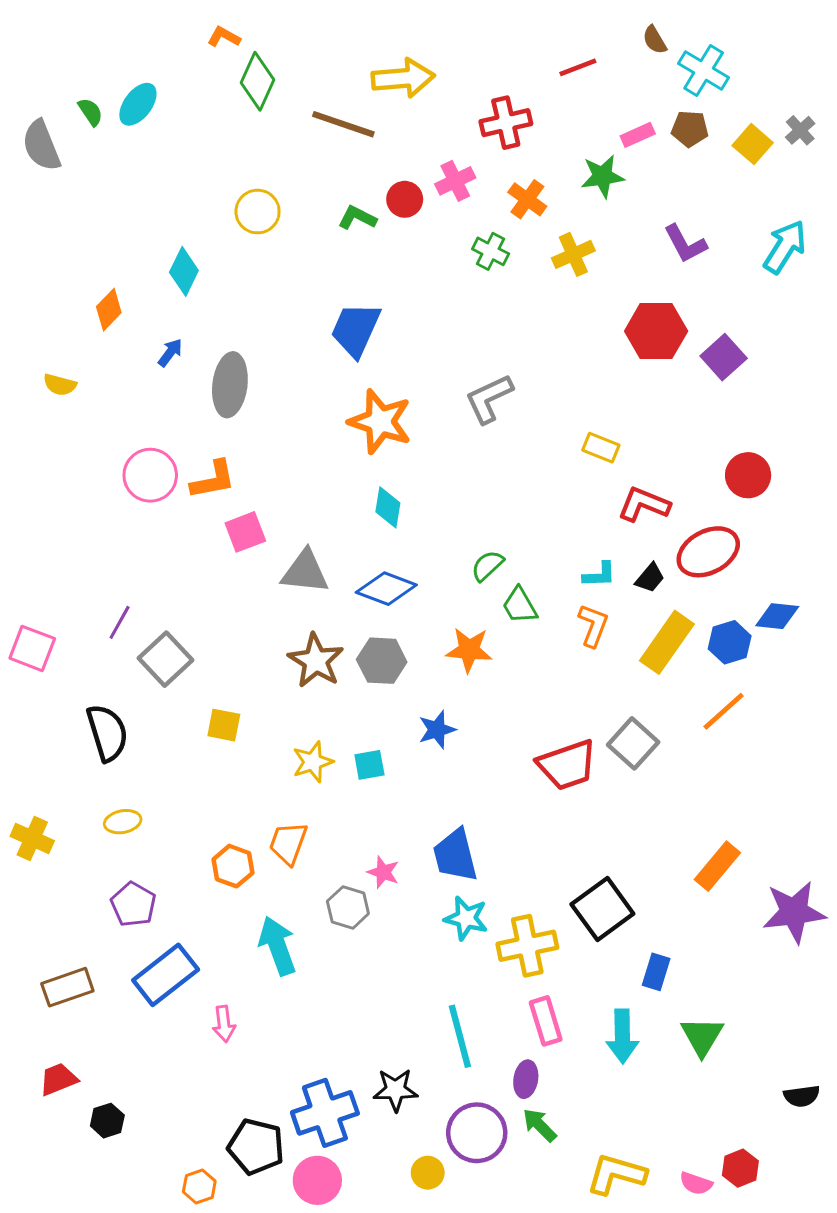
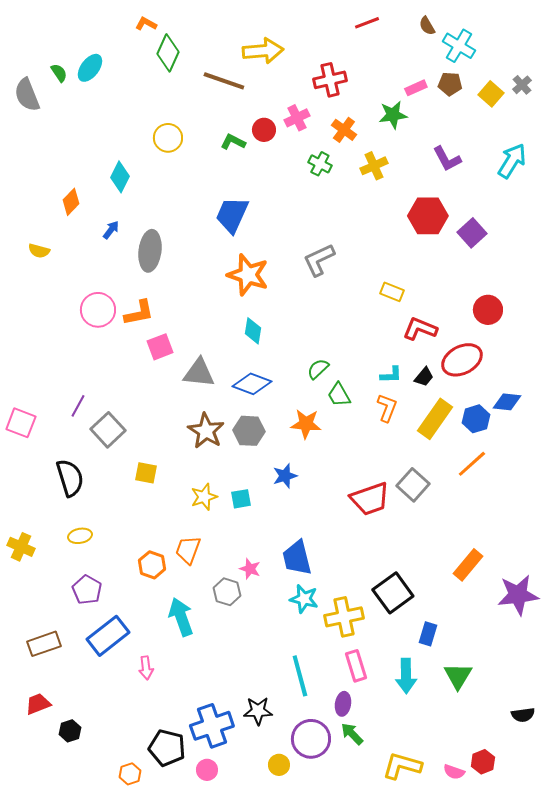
red line: (578, 67) -> (367, 23), moved
pink circle: (317, 1180) -> (207, 770), size x0.7

